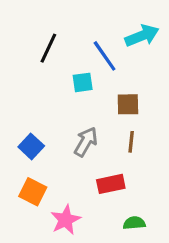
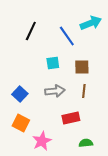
cyan square: (83, 82) -> (53, 63), moved
gray arrow: (86, 142) -> (55, 91), turned 54

